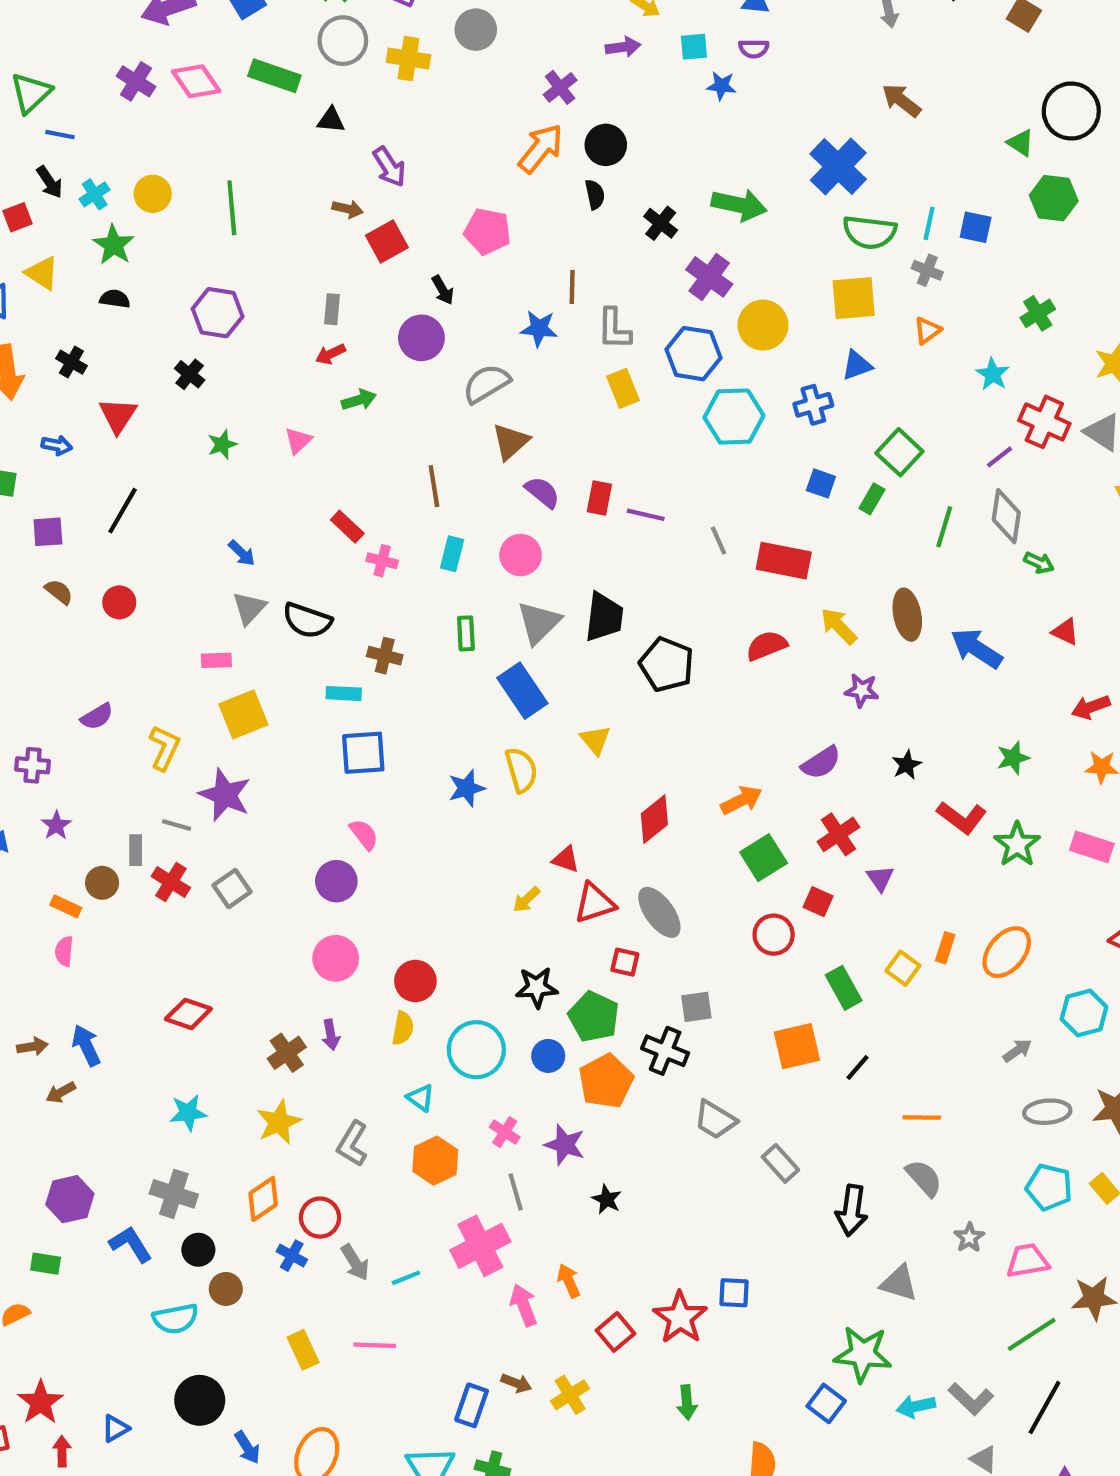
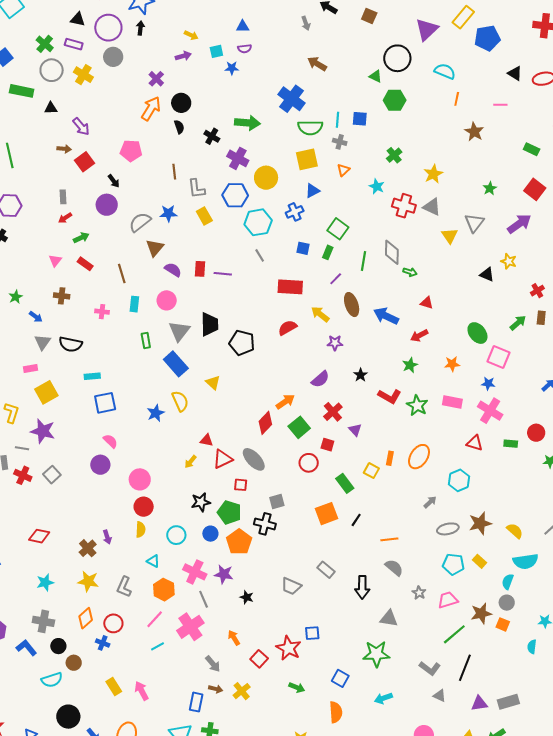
yellow cross: (408, 59) -> (83, 75), turned 30
blue star: (539, 329) -> (168, 213), moved
green star: (222, 444) -> (16, 297), moved
purple line: (1000, 457) -> (336, 279), moved
red rectangle: (347, 527) -> (85, 264), moved
gray line: (719, 541) -> (260, 255), moved
brown cross: (385, 656) -> (62, 296), moved
red arrow: (1091, 707) -> (419, 335), moved
red diamond: (654, 819) -> (265, 423), moved
pink circle: (336, 958) -> (140, 479), moved
cyan circle: (476, 1050) -> (176, 535), size x0.7
gray trapezoid: (715, 1120) -> (291, 586), moved
yellow star: (279, 1122) -> (88, 581), turned -30
pink cross: (505, 1132) -> (195, 572), size x1.6
gray arrow: (355, 1262) -> (213, 664), moved
pink arrow: (524, 1305) -> (142, 691), moved
pink line: (375, 1345) -> (155, 619), moved, turned -42
green arrow: (687, 1402) -> (297, 687), turned -56
blue square: (826, 1403) -> (340, 678), moved
cyan arrow: (916, 1406) -> (383, 698), moved

